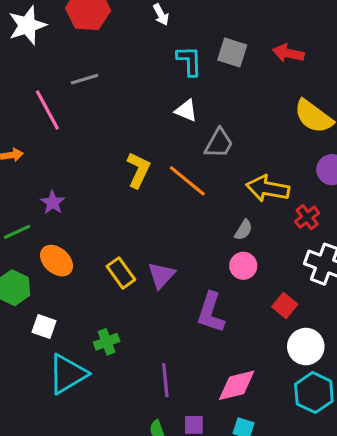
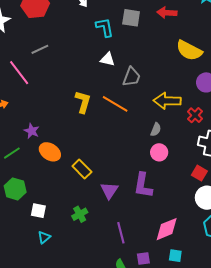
orange ellipse: (56, 261) -> (50, 152), moved
purple triangle: (161, 275) -> (109, 190), moved
red square: (285, 306) -> (199, 173), moved
cyan triangle: (68, 374) -> (44, 237), moved, size x0.5

